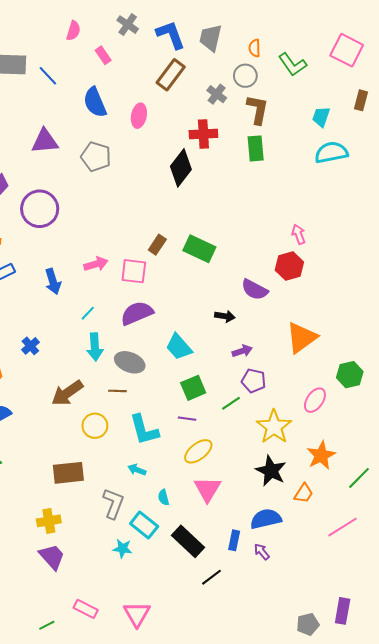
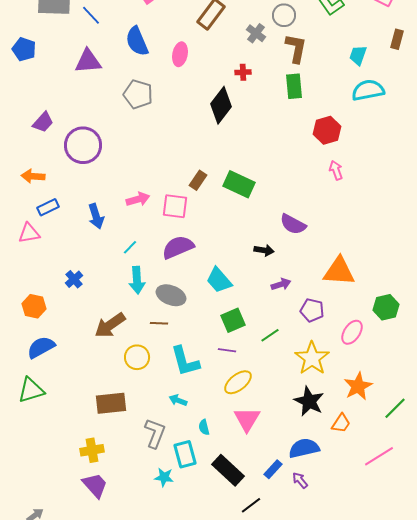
red cross: (203, 134) -> (243, 72), size x0.6
purple triangle: (45, 141) -> (88, 61), moved
red hexagon: (289, 266) -> (327, 130), moved
orange triangle: (302, 338) -> (339, 271), turned 40
purple pentagon: (254, 381) -> (312, 310), moved
cyan rectangle: (144, 525) -> (185, 454), turned 36
blue rectangle: (234, 540) -> (273, 469), turned 30

